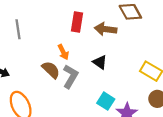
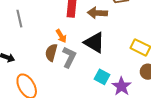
black triangle: (100, 62) -> (94, 43), size x1.6
brown semicircle: (51, 70) -> (51, 53), turned -114

